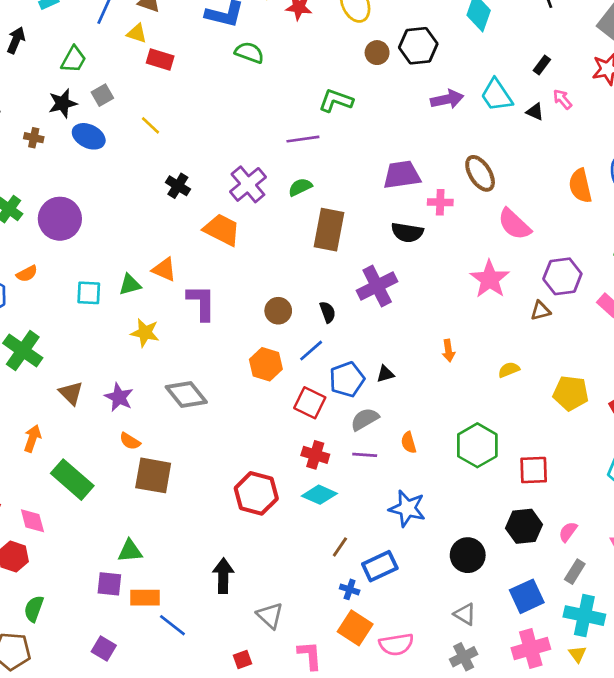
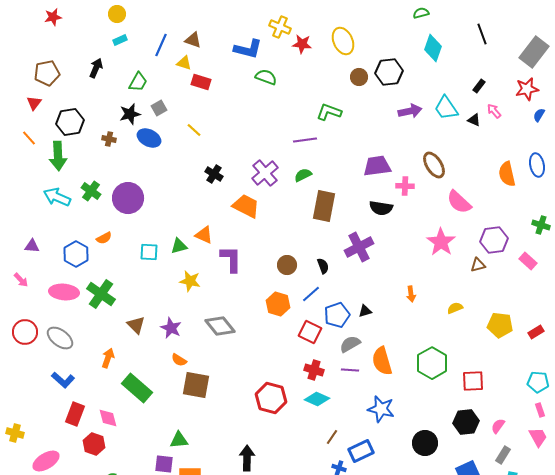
orange semicircle: (409, 443) -> (382, 361), size x1.8

